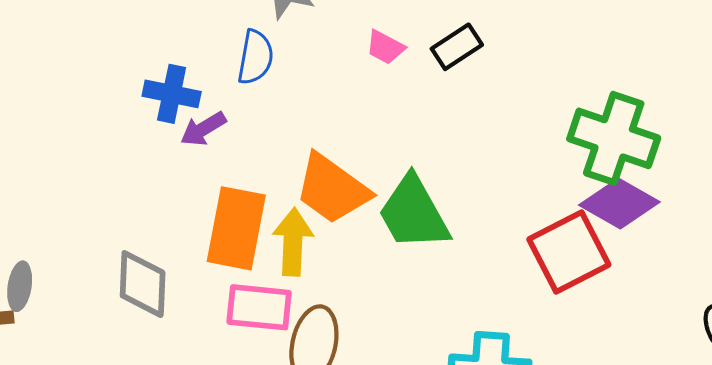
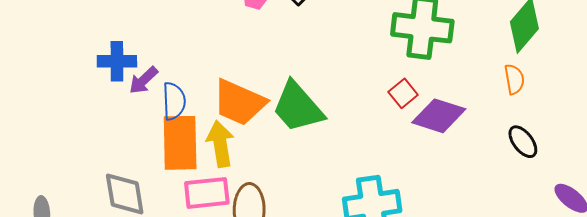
blue semicircle: (255, 57) -> (174, 101), moved
purple diamond: (619, 203) -> (439, 116), moved
red square: (569, 252) -> (403, 93), moved, size x0.5

